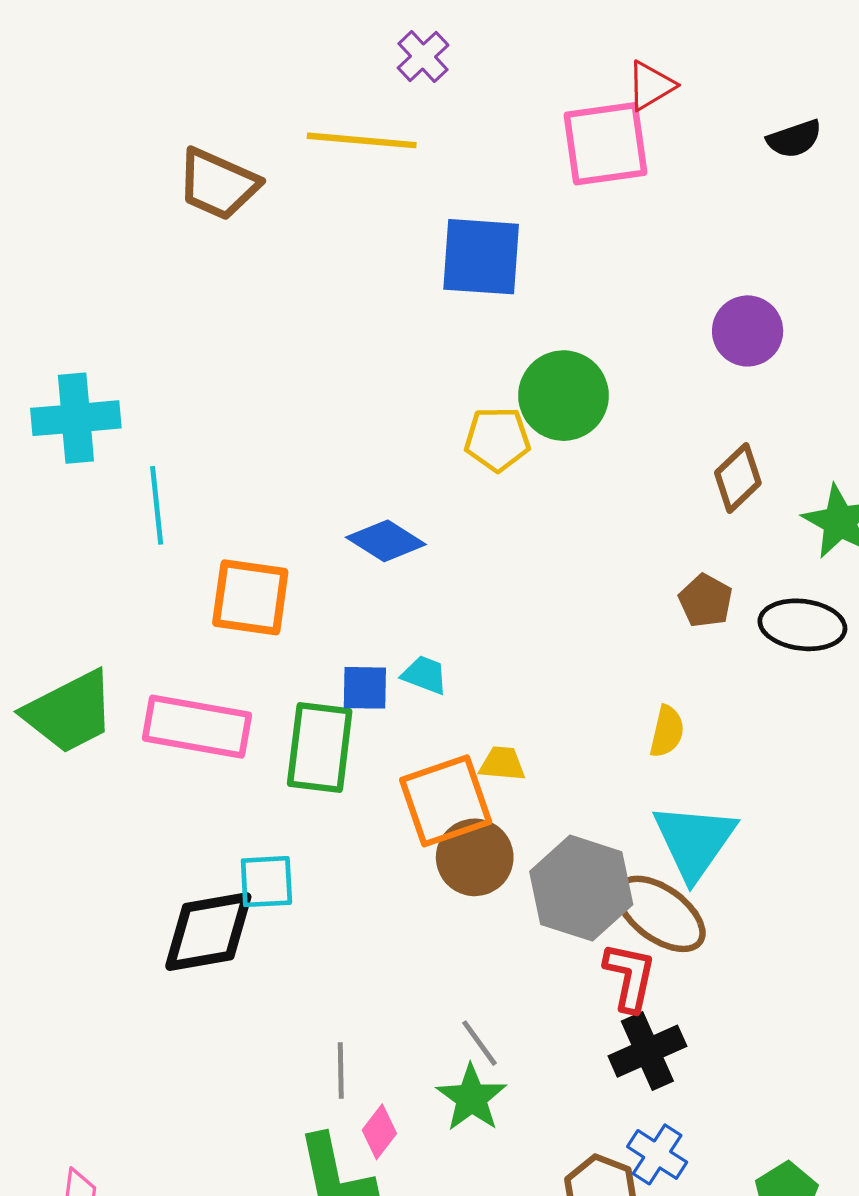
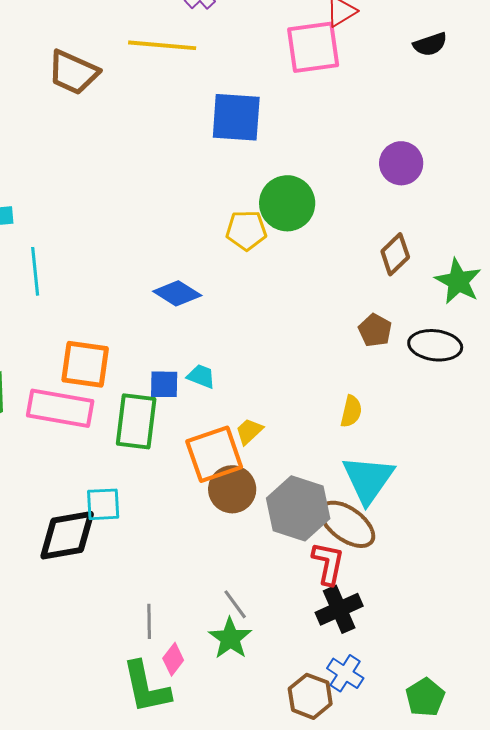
orange square: (250, 597) -> (85, 364), moved
yellow trapezoid: (502, 764) -> (249, 431), turned -48

